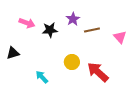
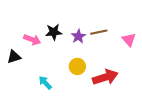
purple star: (73, 19) -> (78, 36), moved
pink arrow: (27, 23) -> (32, 40), moved
red arrow: (98, 72) -> (105, 77), turned 120

